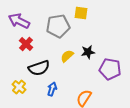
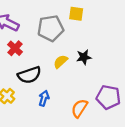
purple pentagon: (110, 69) -> (108, 97), moved

